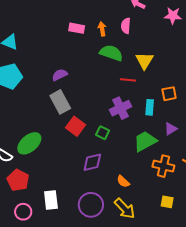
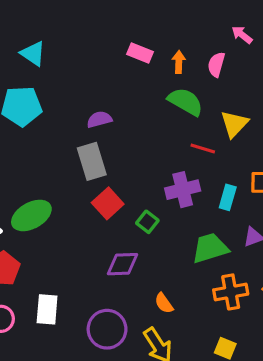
orange cross: (163, 166) -> (231, 292), turned -35

